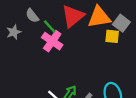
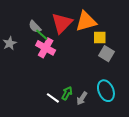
gray semicircle: (32, 16) -> (35, 27), moved
gray square: (121, 23) -> (106, 54), moved

